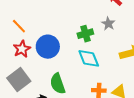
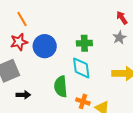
gray star: (108, 24) -> (119, 38), moved
green semicircle: (58, 84) -> (61, 87), moved

